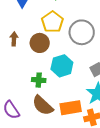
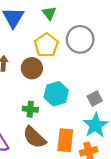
gray circle: (82, 32) -> (80, 39), moved
orange rectangle: (71, 108) -> (65, 140), turned -75

